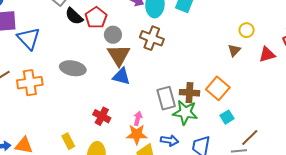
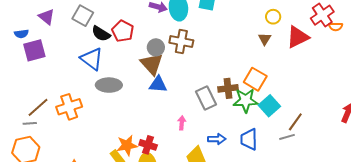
gray circle: (113, 35) -> (156, 47), moved
blue triangle: (29, 38) -> (92, 59), moved
red triangle: (267, 54) -> (298, 37), size x1.4
green star: (185, 112) -> (246, 100), moved
red cross: (102, 116) -> (148, 145), moved
cyan square: (227, 117) -> (269, 106), size x1.5
orange star: (137, 134) -> (127, 145), moved

